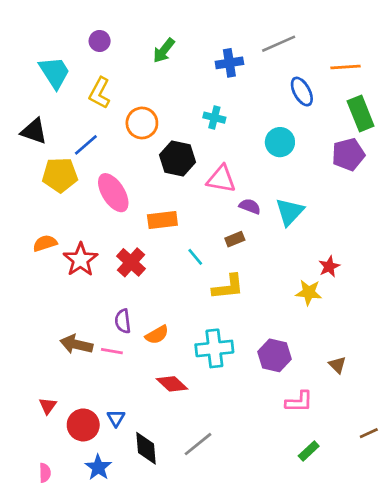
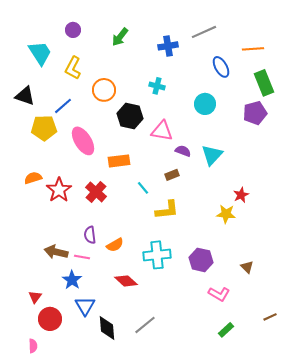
pink L-shape: (299, 402) -> (219, 294), turned 30
blue triangle: (116, 418) -> (85, 306), size x1.5
red circle: (83, 425) -> (50, 319), moved
blue star: (98, 467) -> (72, 280), moved

